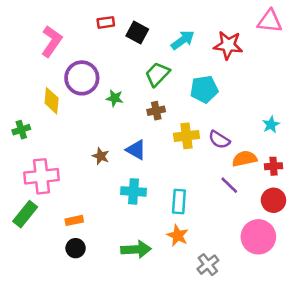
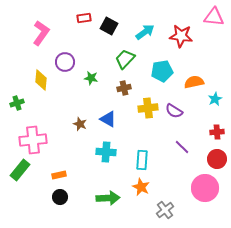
purple circle: (82, 78) -> (65, 62), size x0.7
orange semicircle: (244, 159) -> (194, 82), moved

